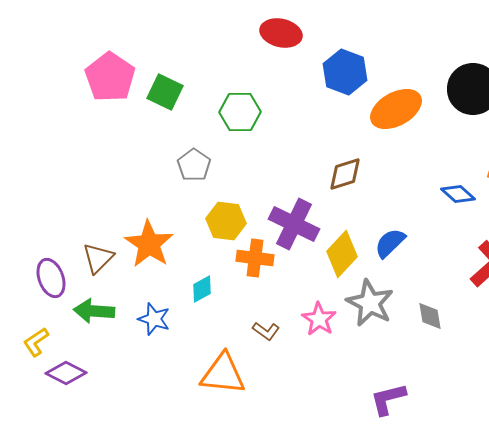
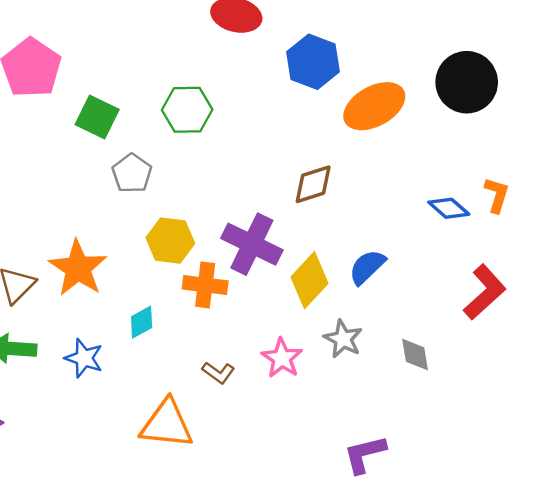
green square: (165, 92) -> (97, 117), moved
gray star: (370, 303) -> (343, 339), size x0.7

